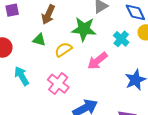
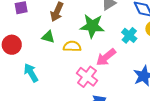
yellow semicircle: (63, 50) -> (72, 46), turned 36
pink cross: (58, 84) -> (87, 77), moved

